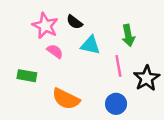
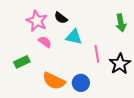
green arrow: (128, 35) -> (121, 23), moved
green rectangle: (27, 76) -> (22, 62), turned -35
blue circle: (116, 104) -> (81, 83), moved

